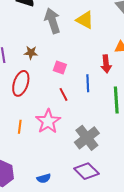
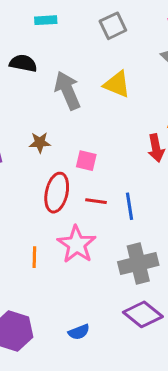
red ellipse: (21, 83) -> (57, 193), moved
blue line: (88, 83) -> (129, 206), moved
red line: (64, 94) -> (96, 201), turned -48
gray cross: (87, 138) -> (138, 264), turned 30

